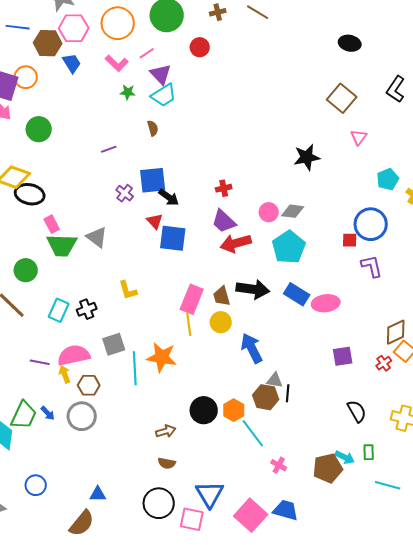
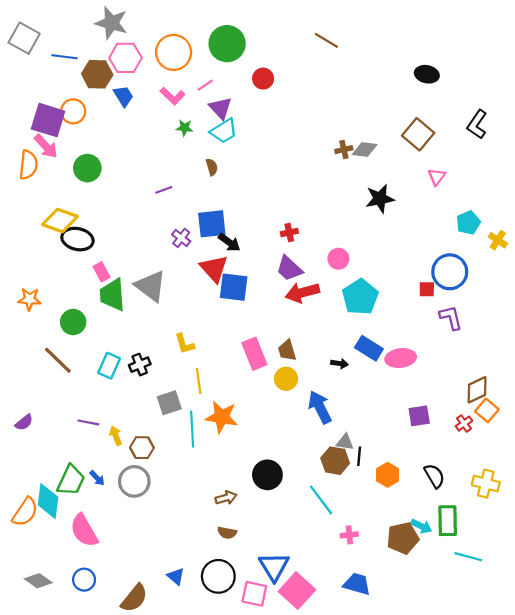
brown cross: (218, 12) -> (344, 150), moved
gray diamond: (293, 211) -> (365, 150), moved
red triangle: (155, 221) -> (214, 269), size x1.6
gray triangle: (97, 237) -> (151, 286), size x1.4
green trapezoid: (62, 245) -> (112, 295), turned 84
black arrow: (253, 289) -> (339, 363), moved, size x0.5
pink rectangle: (192, 299) -> (254, 354), turned -44
yellow line: (189, 324) -> (199, 381), moved
pink semicircle: (74, 355) -> (84, 531), moved, turned -108
orange hexagon: (234, 410) -> (388, 475), moved
green rectangle: (369, 452) -> (448, 521), size x1.8
pink cross: (279, 465) -> (349, 535), turned -35
blue circle: (36, 485) -> (84, 580), moved
blue triangle: (98, 494) -> (176, 576), moved, turned 42
pink square: (251, 515) -> (297, 591), moved

